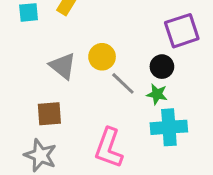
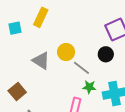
green star: (157, 94) -> (89, 87), moved
brown square: (49, 114) -> (17, 91), moved, turned -30

